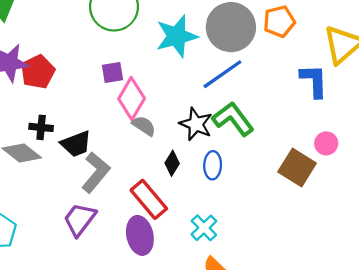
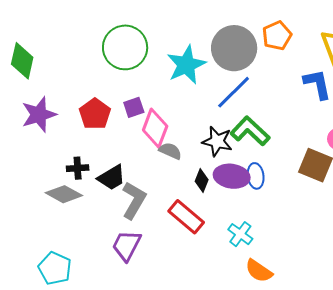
red pentagon: (38, 72) -> (95, 114), moved
blue ellipse: (213, 165) -> (256, 176), moved
purple ellipse: (140, 235) -> (232, 176), moved, turned -60

